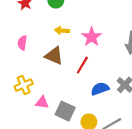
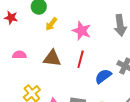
yellow arrow: (62, 31) -> (51, 24), moved, turned -40
pink semicircle: (22, 43) -> (19, 55), turned 96

